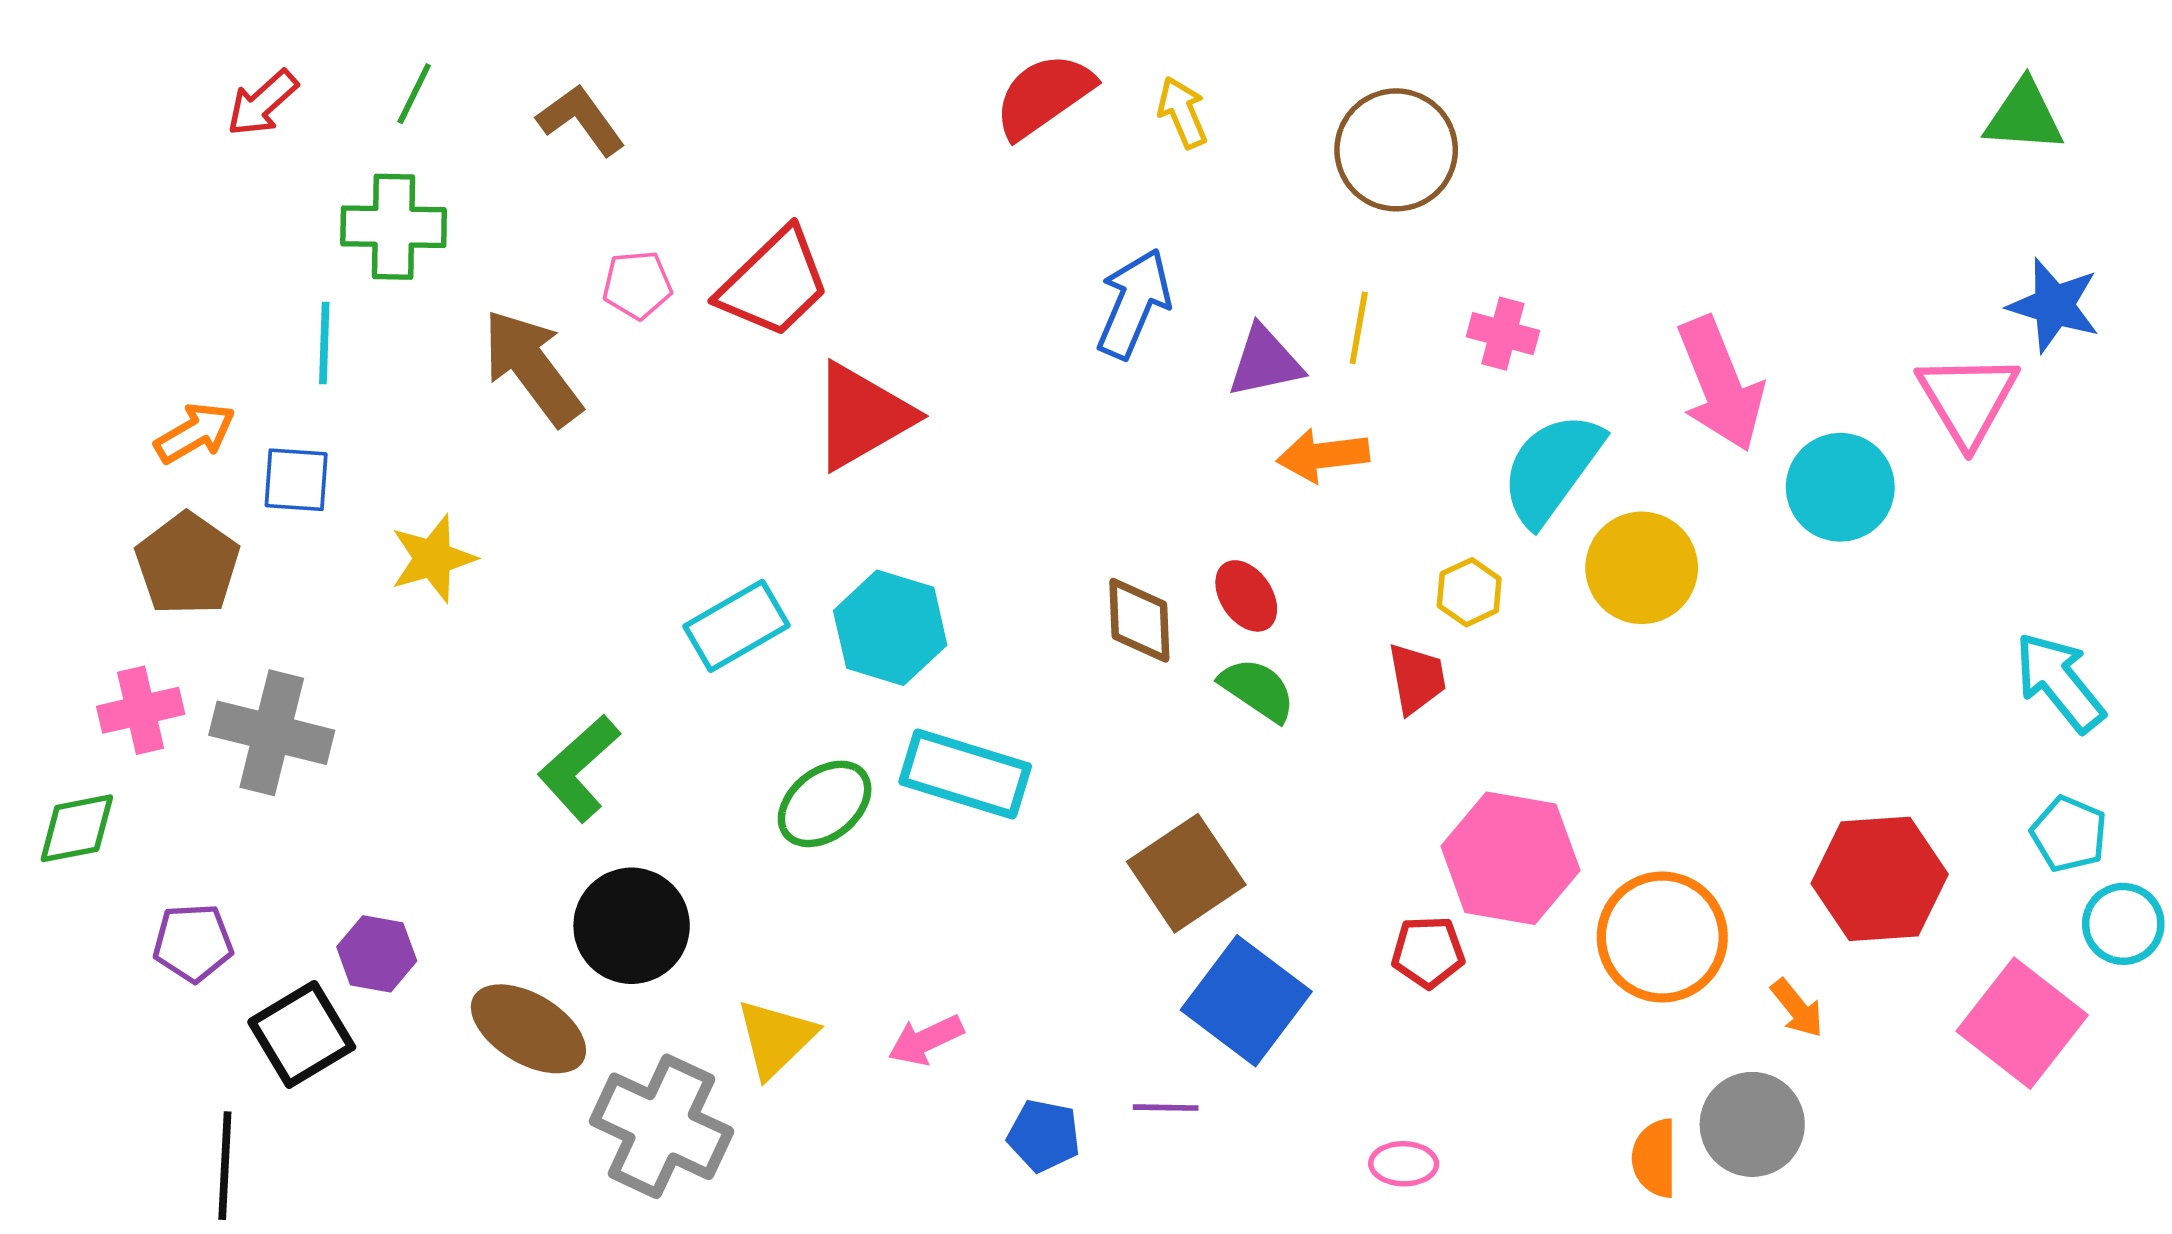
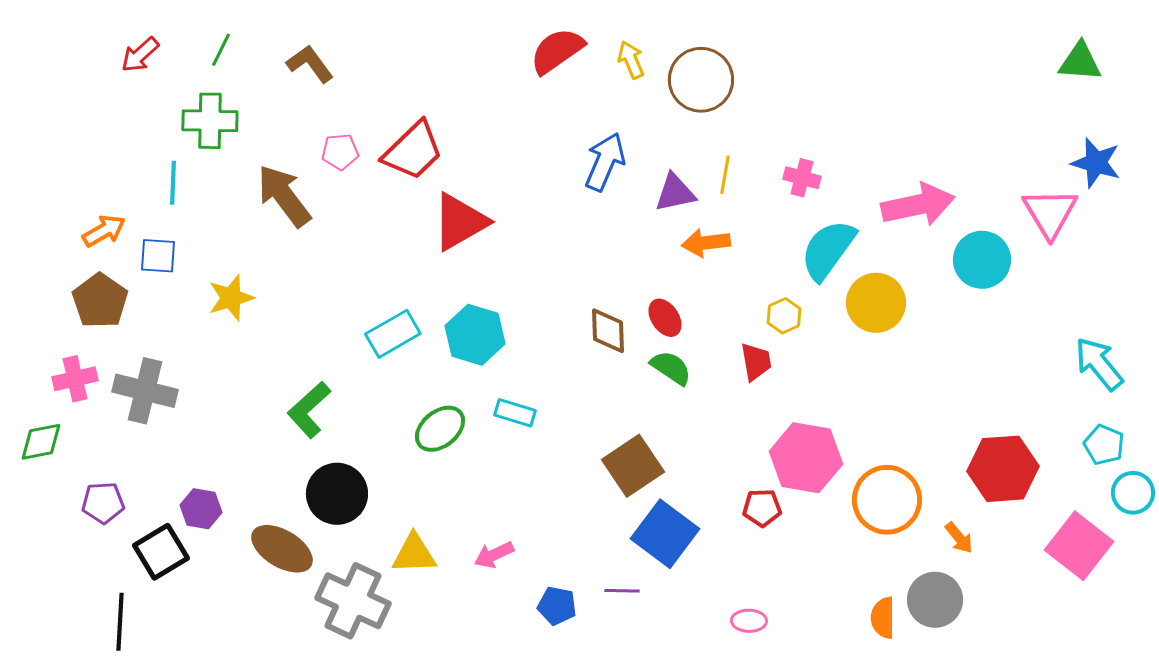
brown circle: (1396, 150) -> (701, 80), moved
pink arrow: (1720, 384) -> (918, 205), turned -80
cyan rectangle: (965, 774) -> (515, 413), size x0.6
yellow triangle: (776, 1038) -> (414, 554), turned 42

